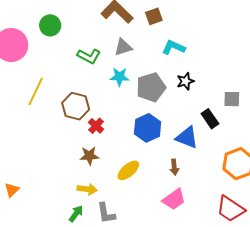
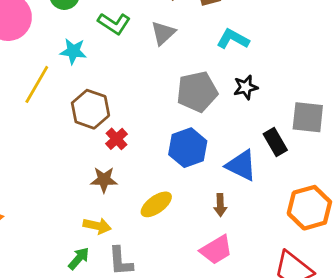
gray triangle: (123, 47) -> (163, 33), turned -30
green L-shape: (89, 56) -> (114, 23), moved
cyan star: (120, 77) -> (73, 51), moved
gray square: (232, 99) -> (308, 117), size x1.4

